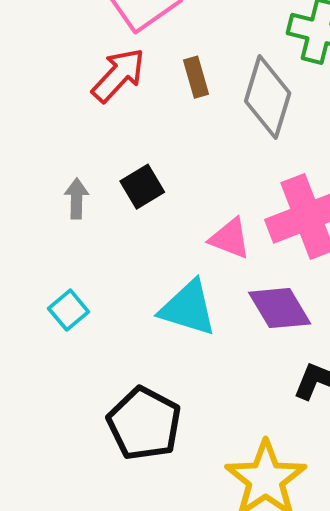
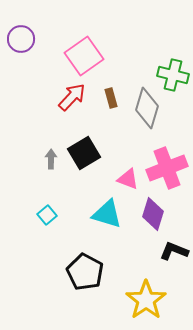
black square: (142, 187) -> (84, 153), size x1.5
purple diamond: (280, 308) -> (153, 214), turned 48

